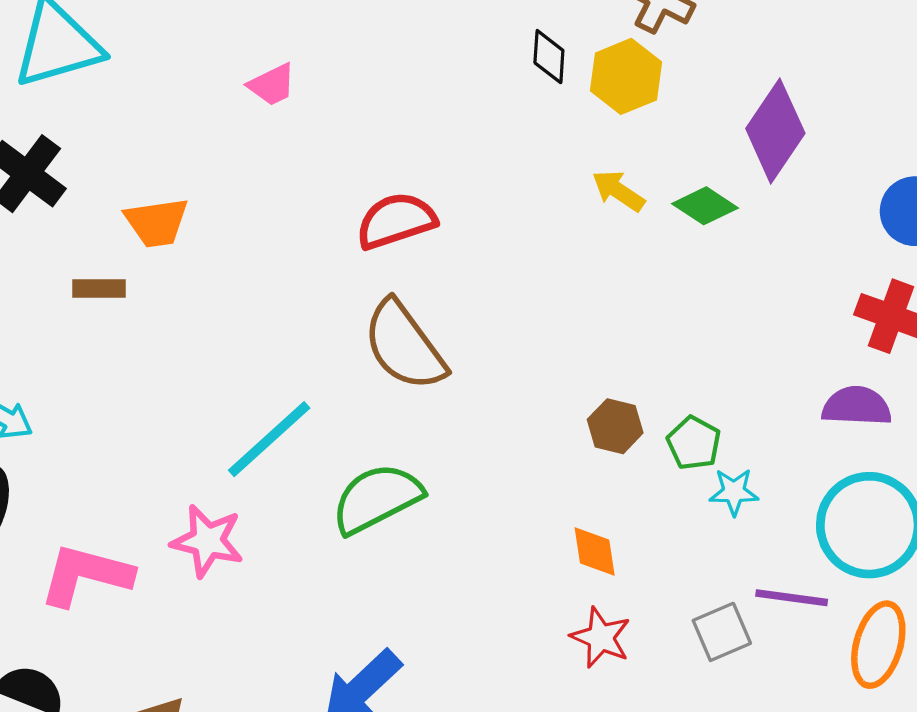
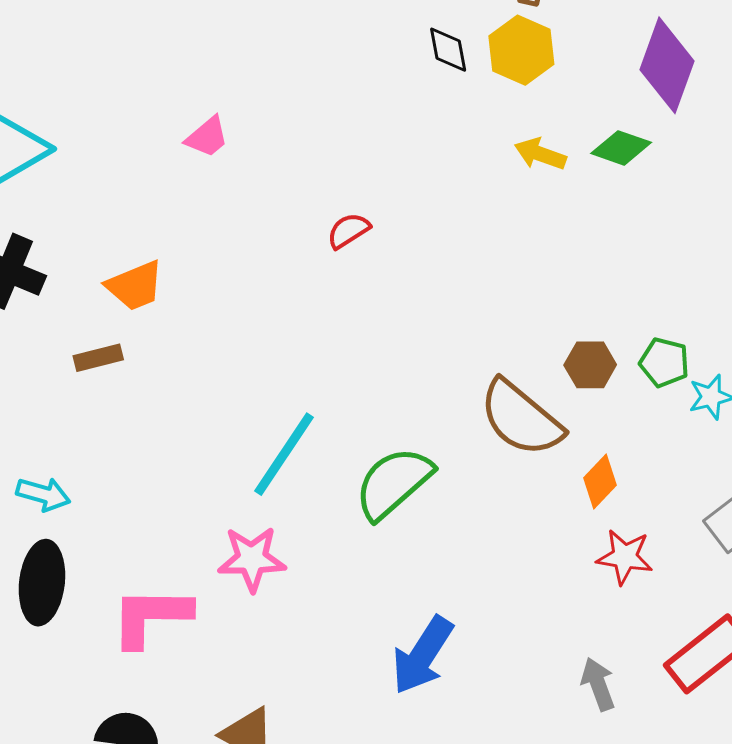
red semicircle: (396, 221) -> (348, 231), size x0.6
brown semicircle: (404, 346) -> (521, 418), moved
orange diamond: (595, 552) -> (600, 481), turned 66

